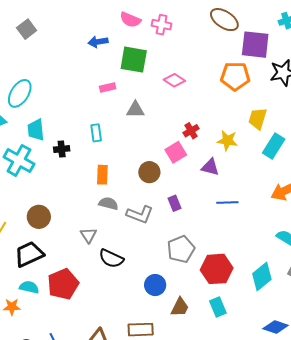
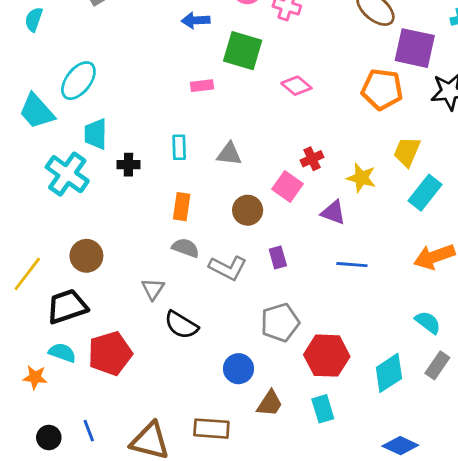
gray triangle: (135, 110) -> (229, 154), moved
pink square: (176, 152) -> (287, 186), turned -30

